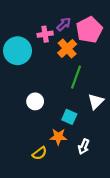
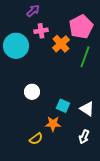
purple arrow: (64, 24) -> (33, 11), moved
green line: (76, 77) -> (85, 57), moved
white triangle: (96, 101) -> (87, 109), moved, turned -42
white arrow: (84, 147) -> (84, 137), moved

